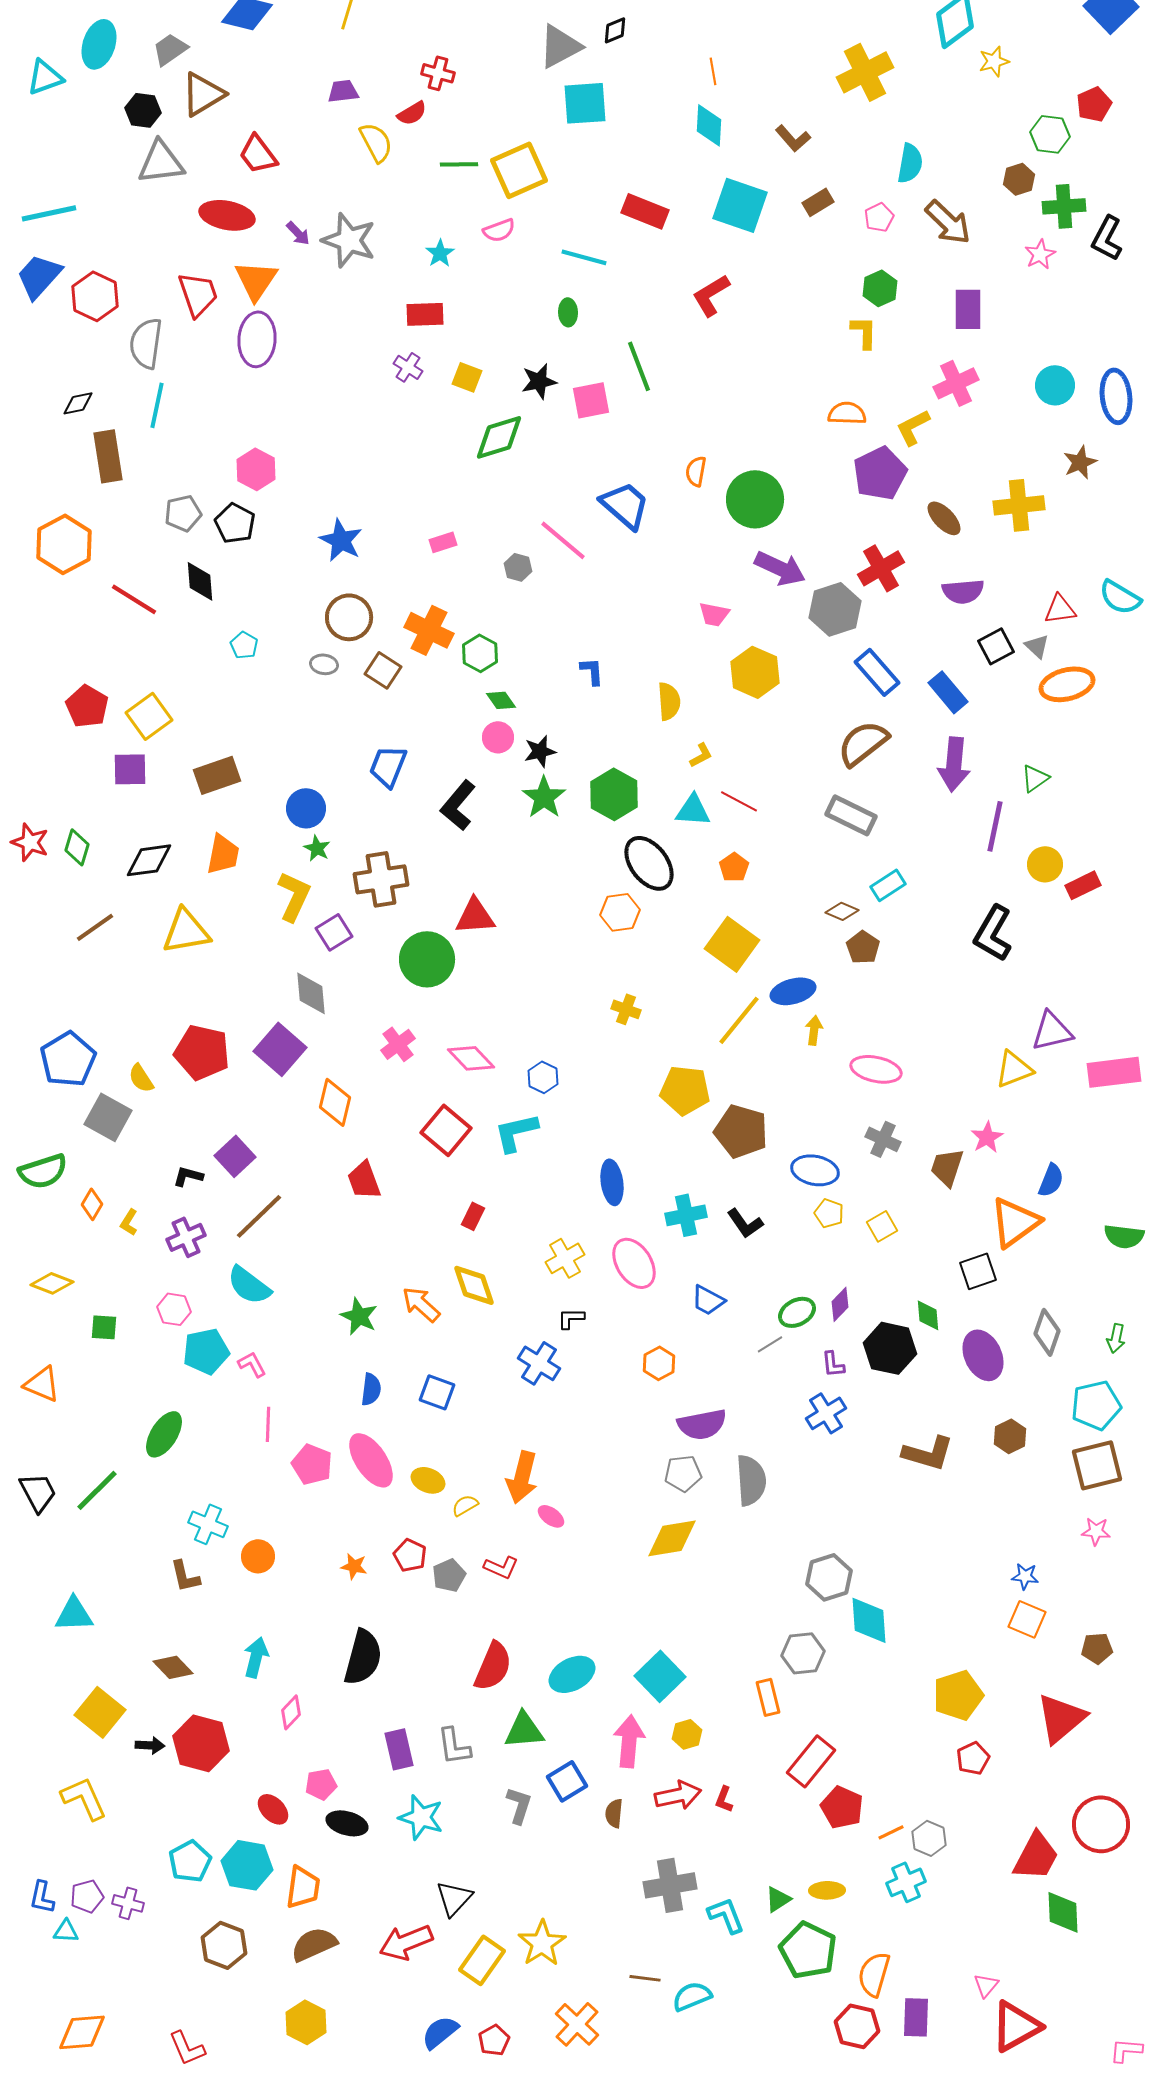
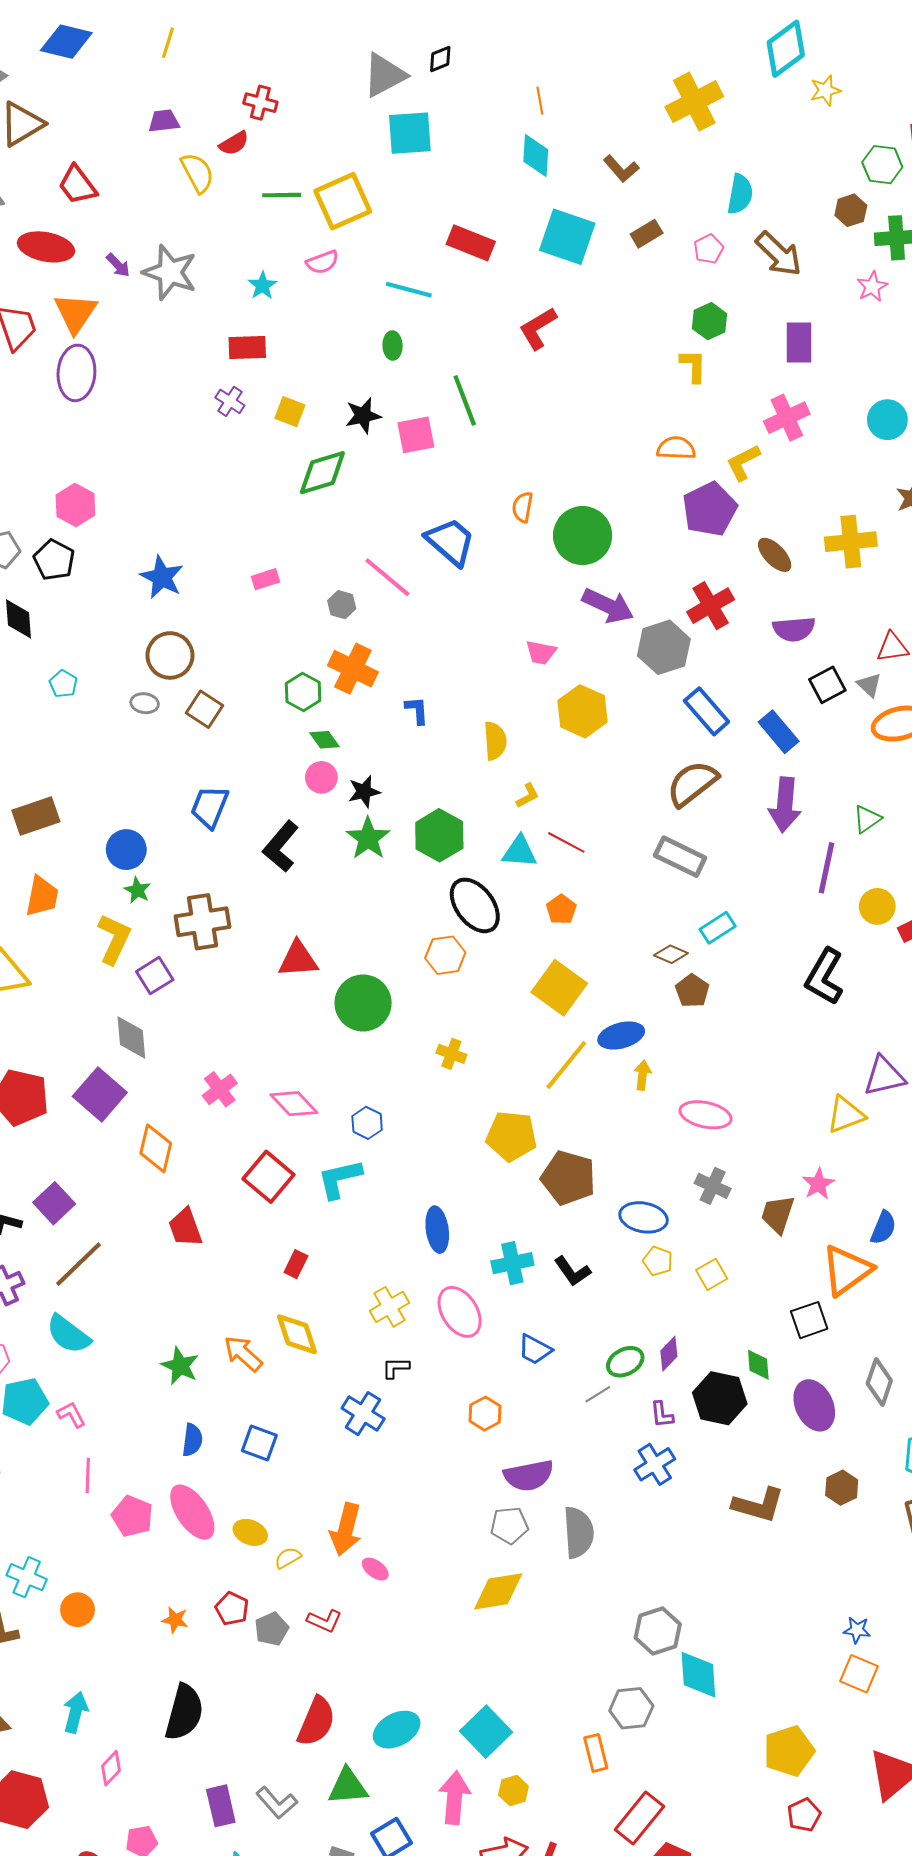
orange cross: (429, 630) -> (353, 669), moved
green circle: (427, 959) -> (363, 1003), moved
gray L-shape: (454, 1746) -> (277, 1803), turned -33

